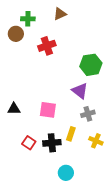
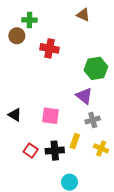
brown triangle: (60, 14) -> (83, 15), moved, turned 48
red cross: (47, 46) -> (49, 48), turned 30
black triangle: (14, 109) -> (15, 115), turned 32

